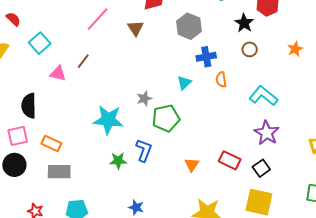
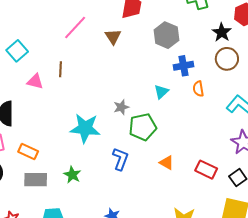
brown circle: (250, 49) -> (227, 59), size x1.5
brown line: (83, 61) -> (61, 69), turned -35
green star: (118, 161) -> (72, 175), moved, turned 30
orange triangle: (192, 165) -> (167, 163), moved, turned -35

